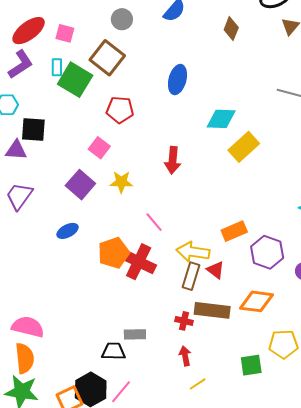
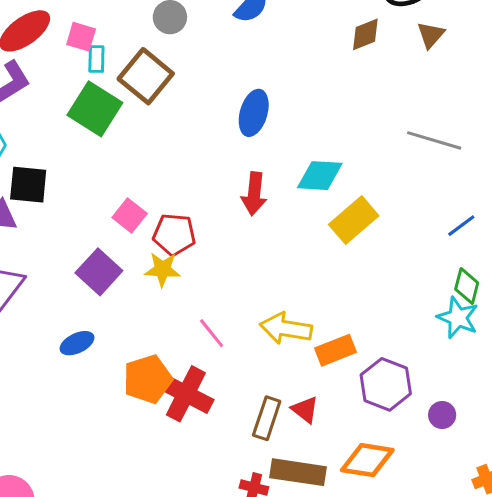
brown diamond: (231, 29) -> (365, 34), moved, turned 45
cyan rectangle: (57, 67) -> (96, 59), moved
red pentagon: (120, 110) -> (174, 234), moved
red arrow: (173, 160) -> (254, 194), moved
yellow arrow: (193, 252) -> (286, 328), moved

